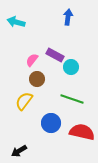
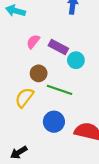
pink semicircle: (32, 60) -> (33, 42), moved
green line: (72, 99) -> (59, 90), moved

